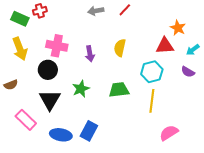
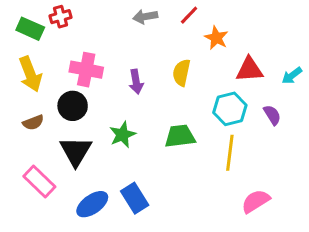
orange star: (178, 28) -> (216, 38), moved
purple semicircle: (188, 72) -> (272, 115), moved, turned -152
brown semicircle: (11, 85) -> (33, 123), moved
blue rectangle: (89, 131) -> (135, 198), turned -60
blue ellipse: (61, 135) -> (92, 204), turned -45

